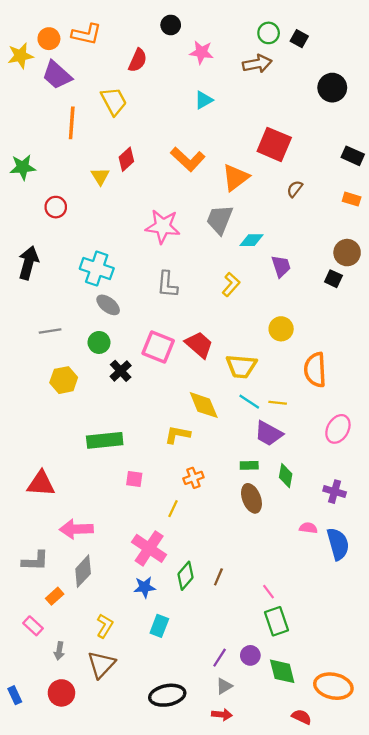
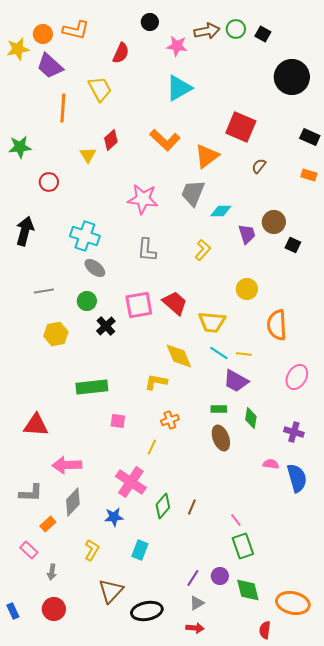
brown arrow: (257, 64) -> (207, 31), moved
black circle: (332, 88) -> (292, 77), size x1.4
cyan triangle: (204, 100) -> (179, 88), size x1.6
brown circle: (347, 253) -> (274, 222), moved
pink square: (158, 347) -> (139, 305), turned -32
blue star: (145, 587) -> (114, 517), moved
brown triangle: (101, 664) -> (111, 591), moved
red semicircle: (302, 717) -> (265, 630), turned -108

